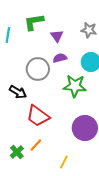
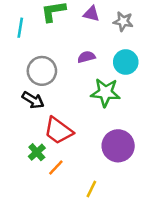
purple triangle: (57, 36) -> (91, 14), moved, turned -40
gray circle: (38, 69) -> (42, 71), moved
green cross: (17, 152) -> (37, 152), moved

